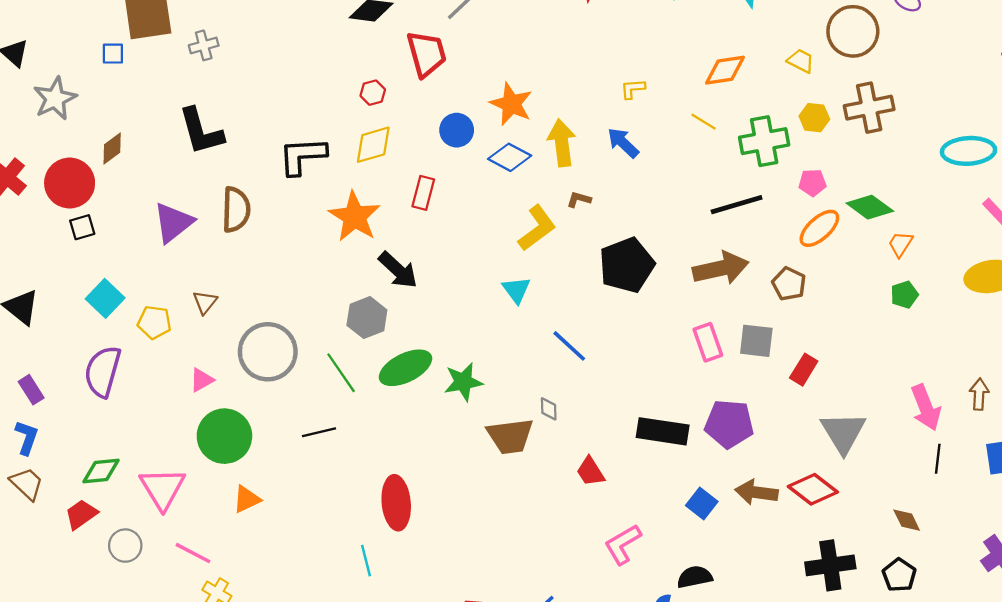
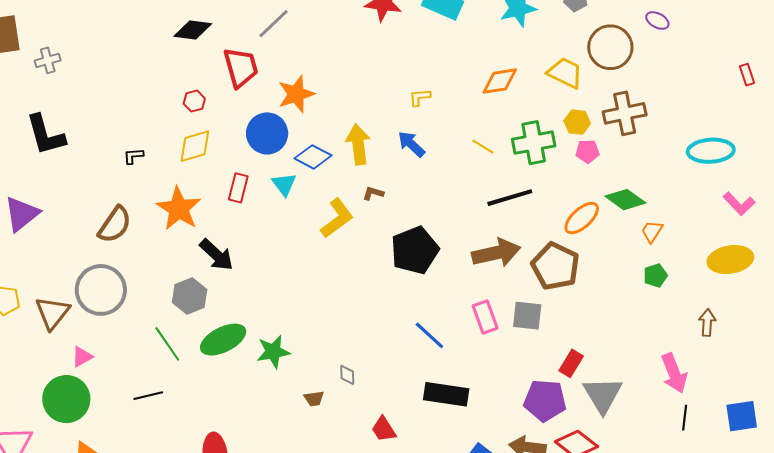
yellow trapezoid: (801, 61) -> (565, 73), size x1.5
orange star: (511, 104) -> (296, 94), moved, turned 30
yellow line: (704, 122) -> (483, 147), moved
blue circle: (457, 130) -> (267, 133), size x1.4
black L-shape: (302, 156) -> (133, 156), size x0.5
pink pentagon: (812, 183) -> (587, 151), moved
brown semicircle: (236, 210) -> (115, 225), moved, turned 33
brown pentagon: (789, 284) -> (555, 266), size x1.6
cyan triangle: (516, 290) -> (284, 184), moved
brown triangle: (205, 302) -> (52, 313), moved, size x1.6
blue line: (569, 346) -> (429, 335), moved
gray circle: (268, 352) -> (101, 290), moved
red rectangle: (804, 370) -> (571, 363), moved
pink triangle: (202, 380) -> (82, 357), moved
brown arrow: (979, 394) -> (707, 322), moved
purple pentagon: (729, 424) -> (545, 400), moved
brown trapezoid: (510, 436) -> (314, 399), size x0.5

